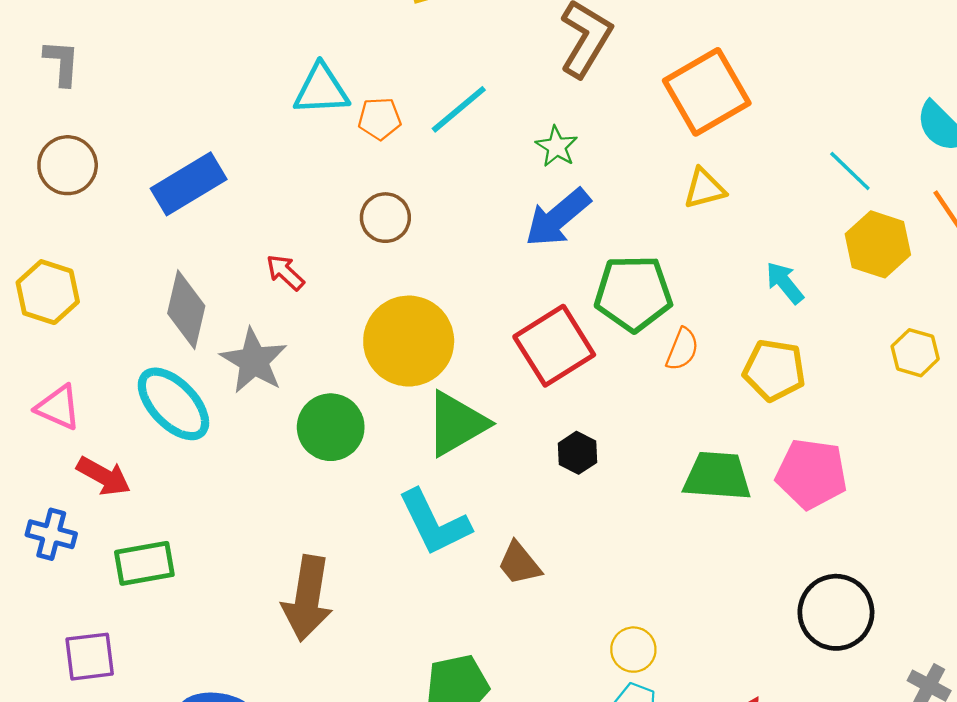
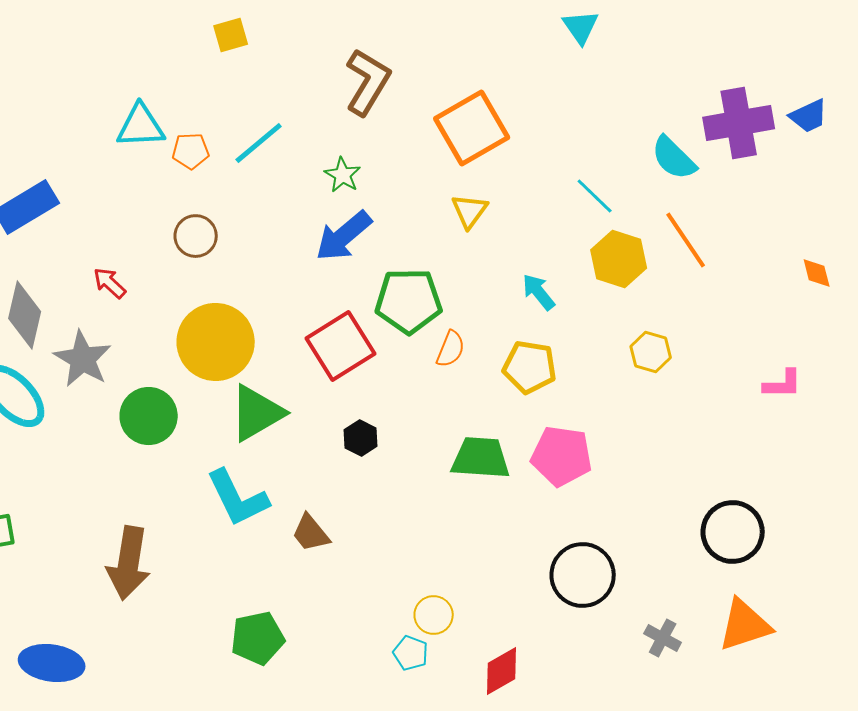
yellow triangle: (704, 188) -> (470, 211), turned -39
yellow circle: (633, 650) -> (434, 615), moved

